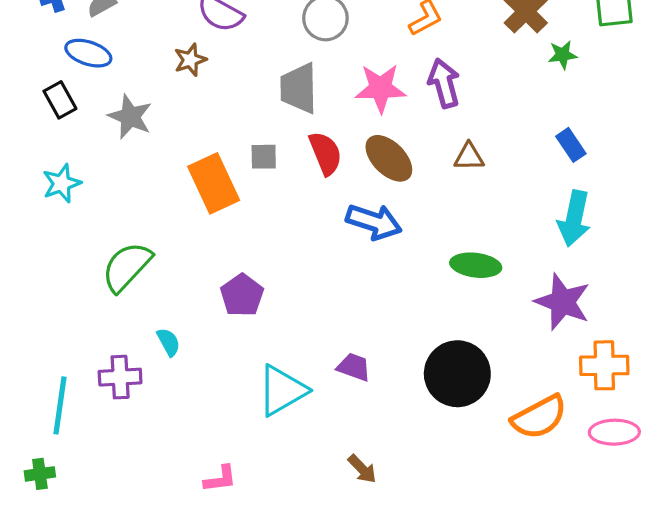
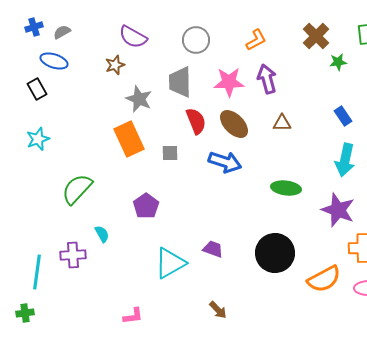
gray star: (130, 117) -> (139, 99), moved
gray square: (264, 157) -> (170, 153), moved

